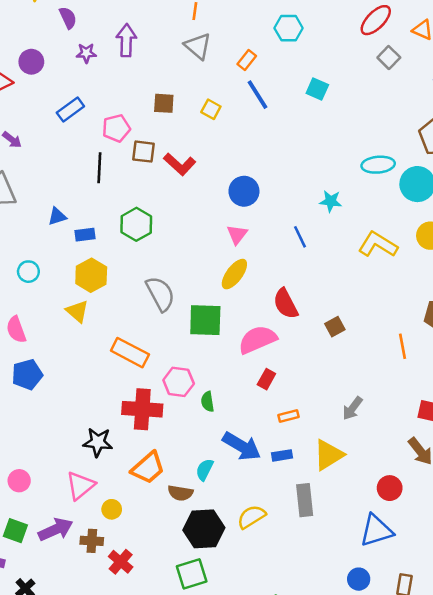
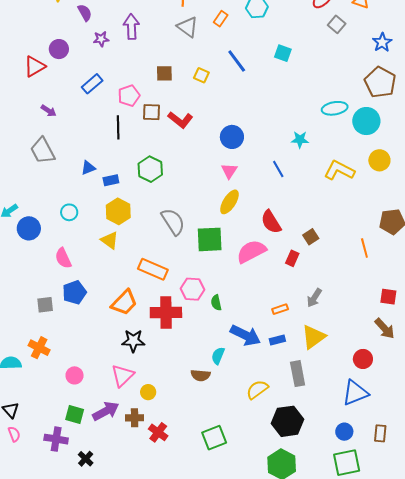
orange rectangle: (247, 60) -> (221, 19), moved
red rectangle: (266, 379) -> (292, 258), moved
gray arrow: (352, 408) -> (314, 298), moved
orange trapezoid: (148, 468) -> (124, 303), moved
black hexagon: (204, 529) -> (288, 421), moved

